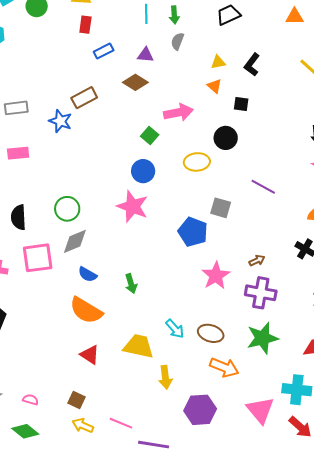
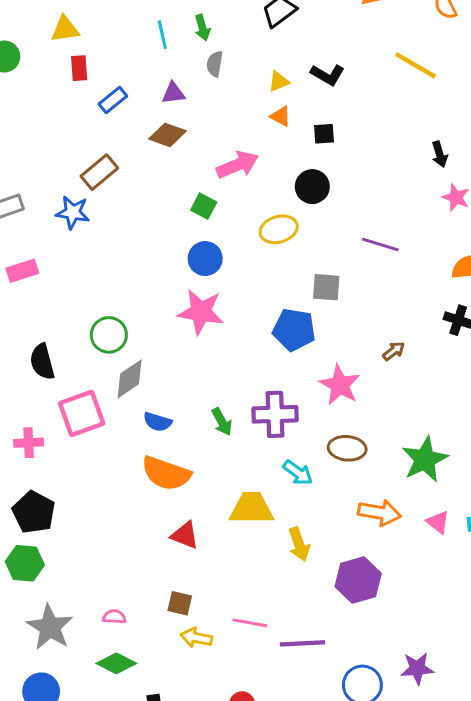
black L-shape: (252, 65) -> (328, 75), turned -85
purple cross: (261, 293) -> (275, 414), moved
brown ellipse: (211, 333) -> (347, 448), moved
pink triangle: (260, 410) -> (438, 522), moved, size x0.6

